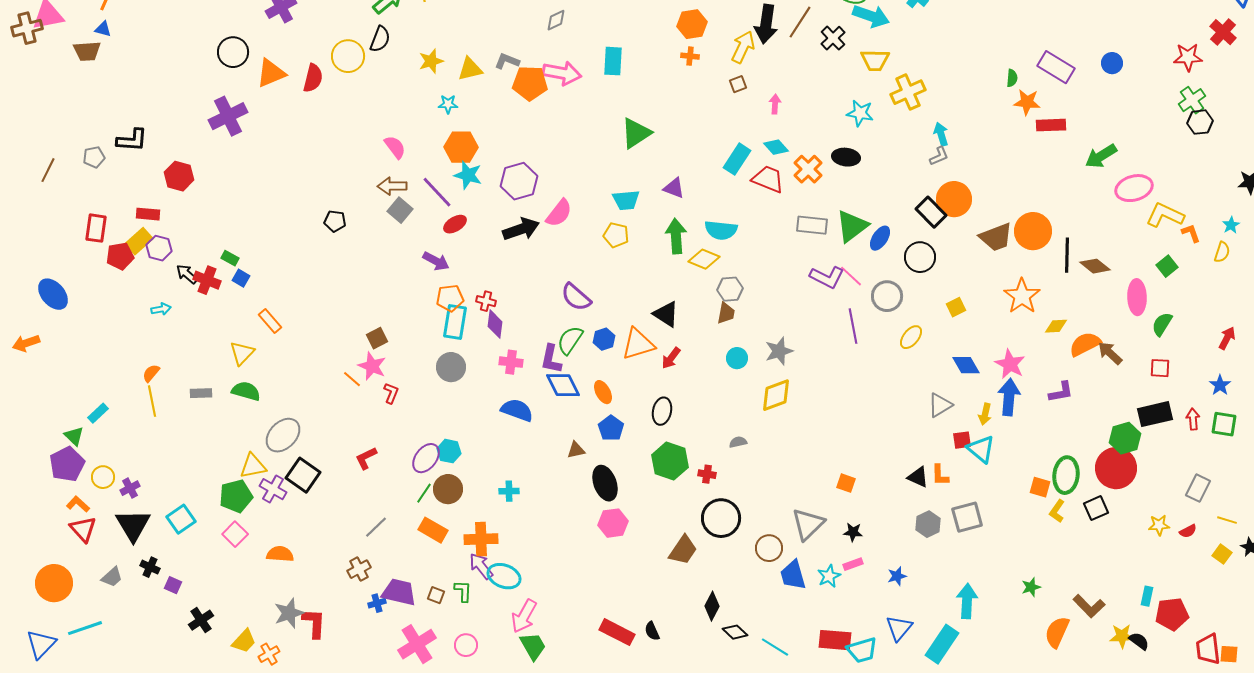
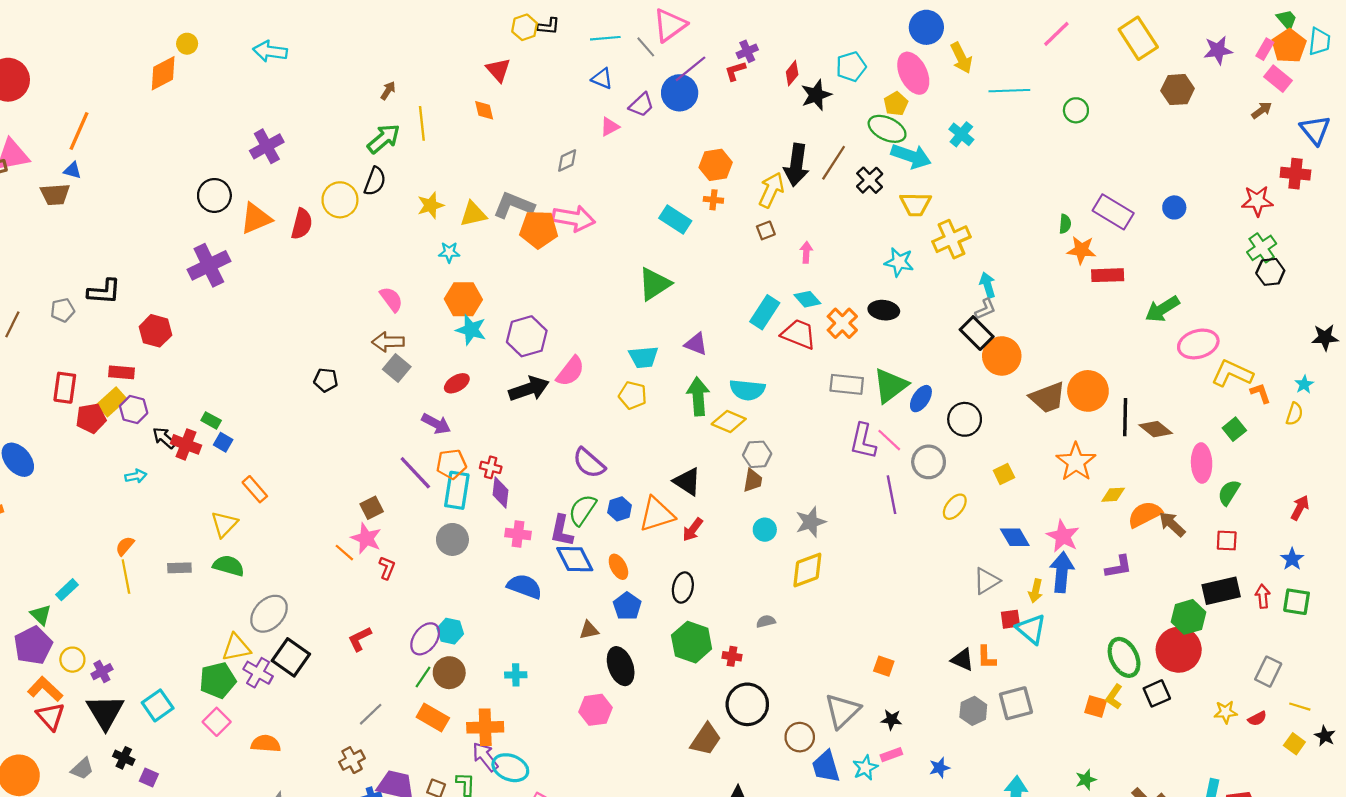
red cross: (1223, 32) -> (1295, 174), turned -36
gray L-shape: (507, 61) -> (514, 205), size x1.5
cyan rectangle: (613, 61) -> (675, 219), moved, turned -60
purple line: (437, 192) -> (415, 473), moved
black rectangle: (931, 212) -> (977, 333), moved
purple L-shape: (827, 277) -> (863, 441), turned 76
green ellipse: (1066, 475) -> (1124, 657), turned -33
orange square: (1040, 487) -> (1096, 707), moved
orange L-shape: (78, 504) -> (45, 689), size x1.4
pink hexagon: (613, 523) -> (596, 710), moved

